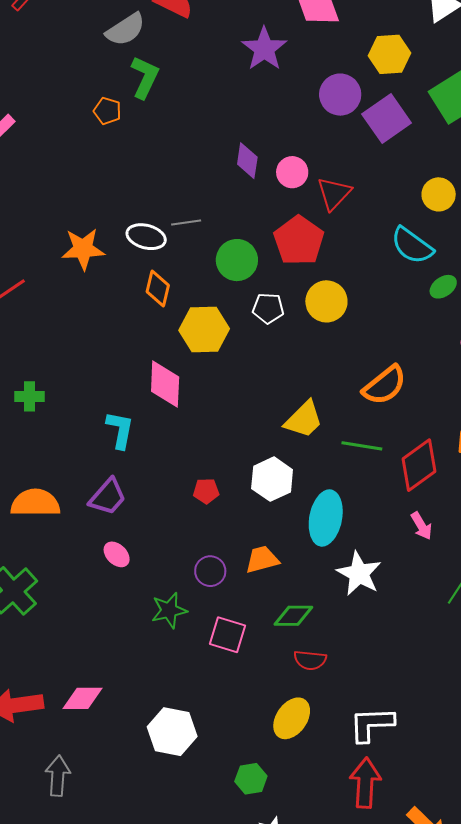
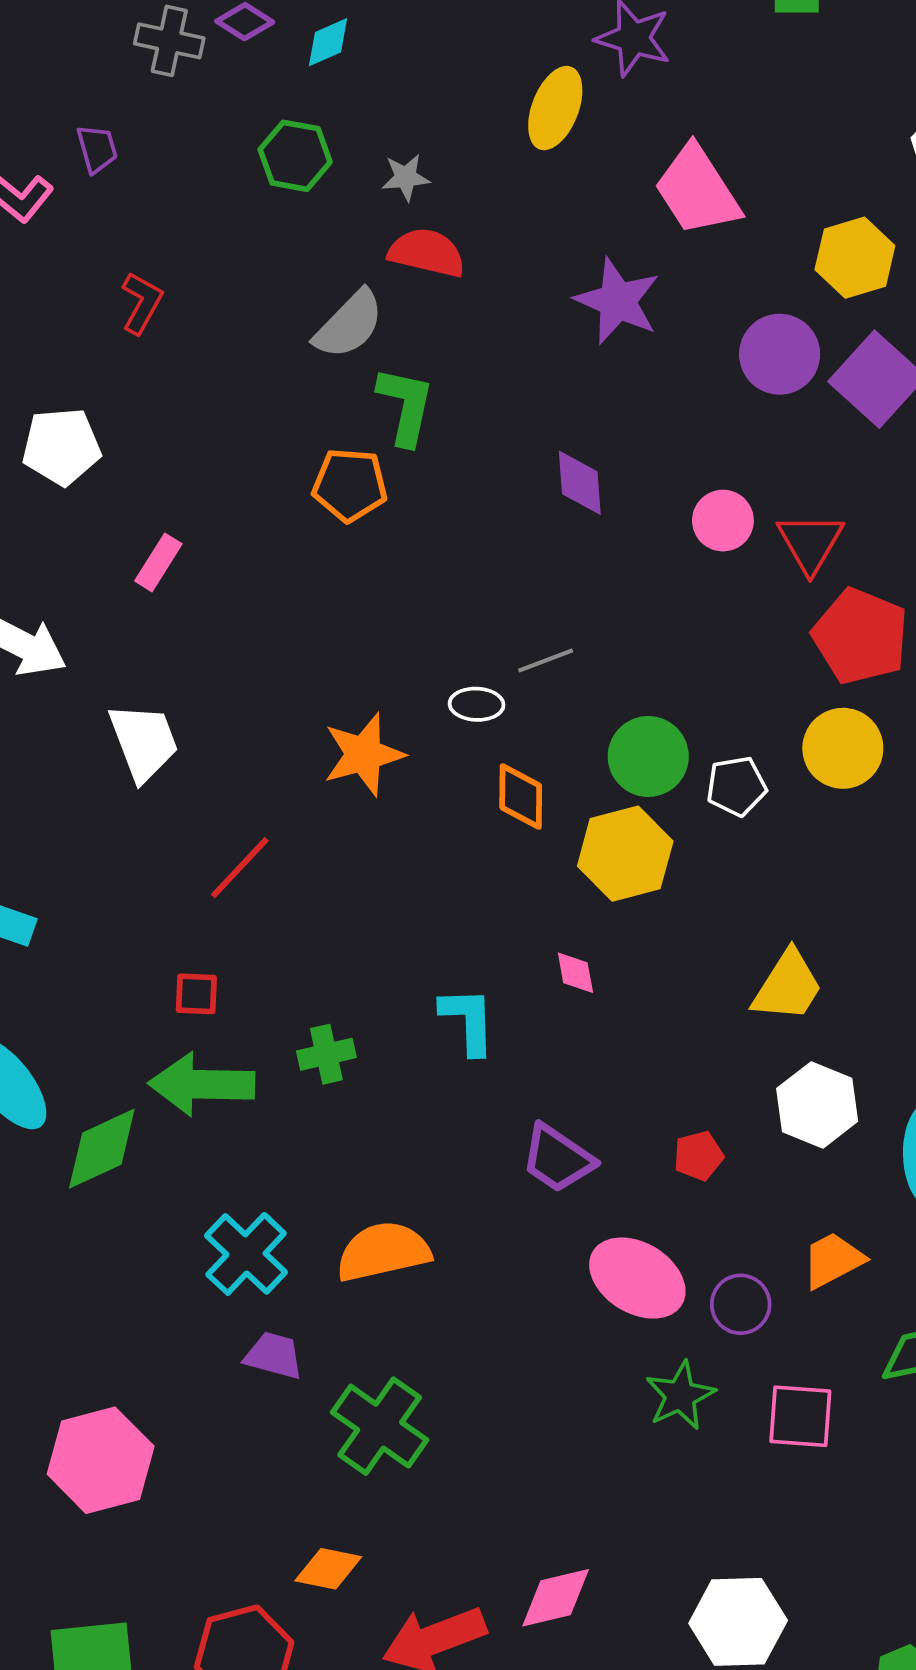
orange pentagon: (107, 111) -> (350, 485), size x1.4
purple diamond: (247, 161) -> (580, 483), moved
white ellipse: (146, 237) -> (477, 704), size x0.7
red pentagon: (299, 241) -> (860, 636), moved
green circle: (237, 260) -> (648, 756), moved
pink diamond: (165, 384) -> (575, 973), size x0.5
yellow trapezoid: (304, 420) -> (788, 986), moved
cyan L-shape: (120, 430) -> (468, 1020), moved
purple trapezoid: (108, 497) -> (558, 1158), moved, turned 96
pink ellipse: (117, 554) -> (637, 1278), moved, size x1.8

